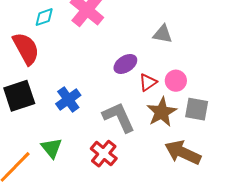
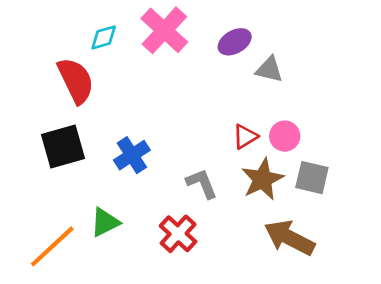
purple ellipse: (125, 64) -> (235, 42), moved
gray L-shape: (119, 117) -> (202, 184), size x0.7
green triangle: (52, 148) -> (105, 222), turned 40

